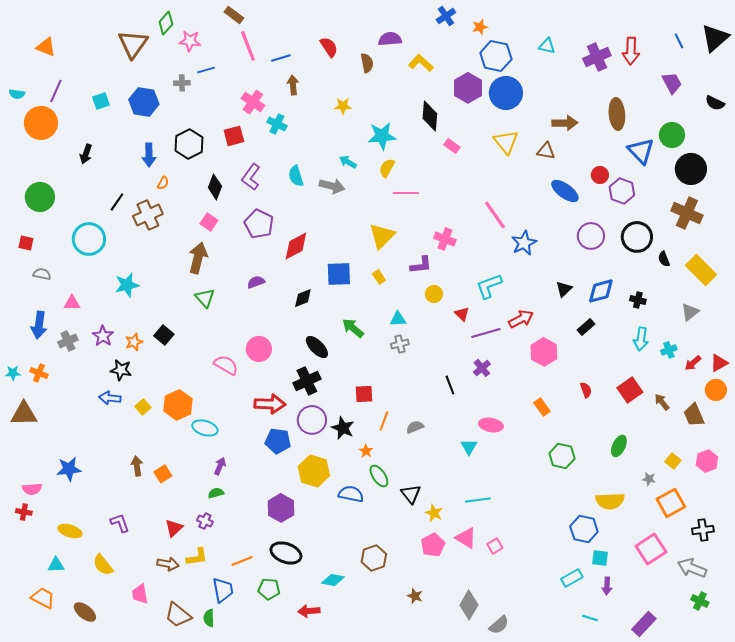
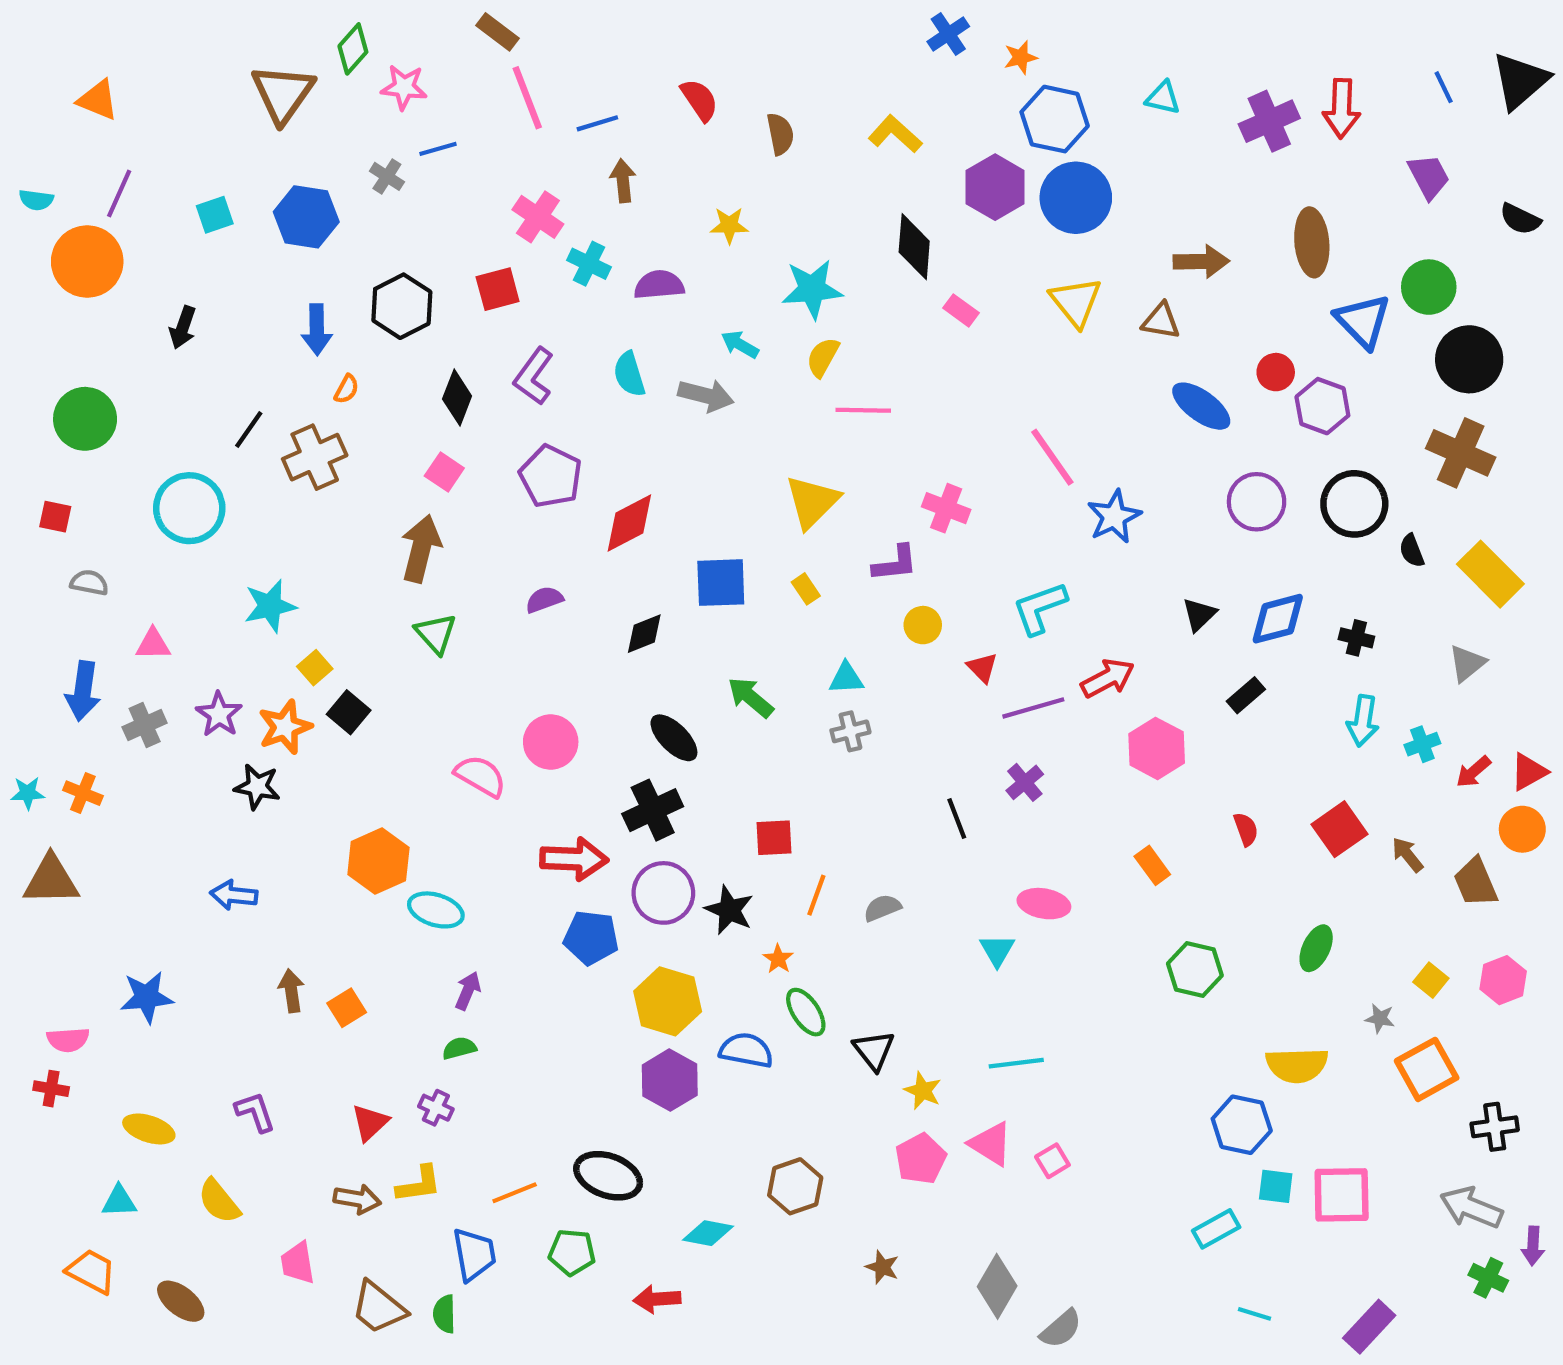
purple semicircle: (390, 39) -> (659, 285), moved
gray cross: (182, 83) -> (387, 176), turned 35
orange star: (134, 342) -> (285, 727), size x1.4
blue arrow: (110, 398) -> (234, 895), moved
yellow square: (143, 407) -> (315, 668), moved
purple hexagon: (281, 508) -> (670, 1080), moved
pink square: (651, 549) -> (1342, 1195), moved, turned 32
purple arrow: (607, 586) -> (1533, 1246), moved

